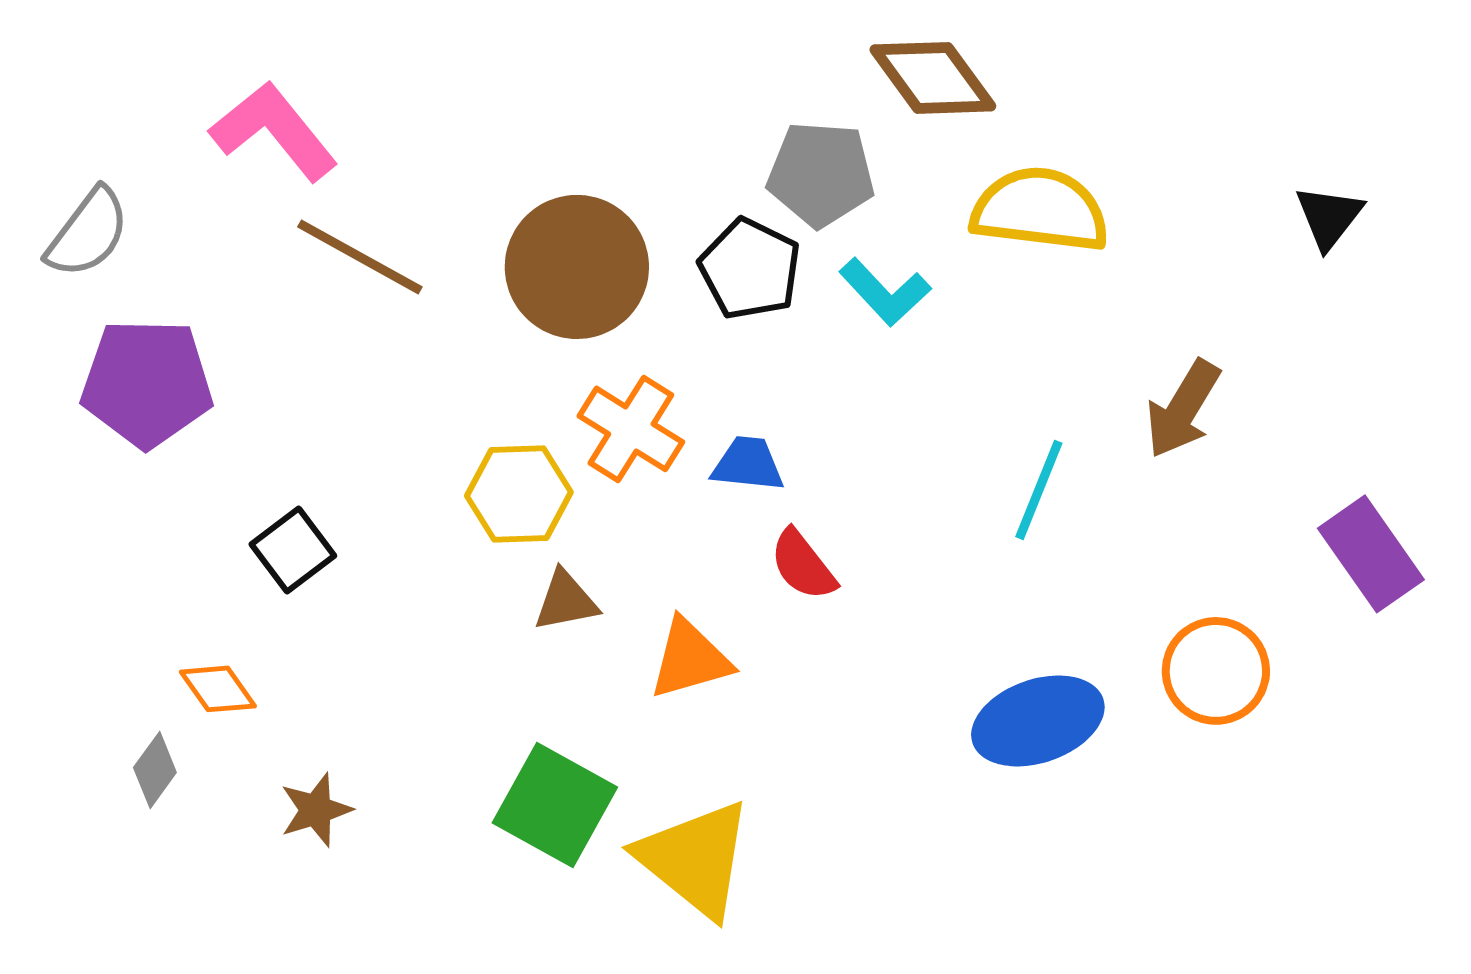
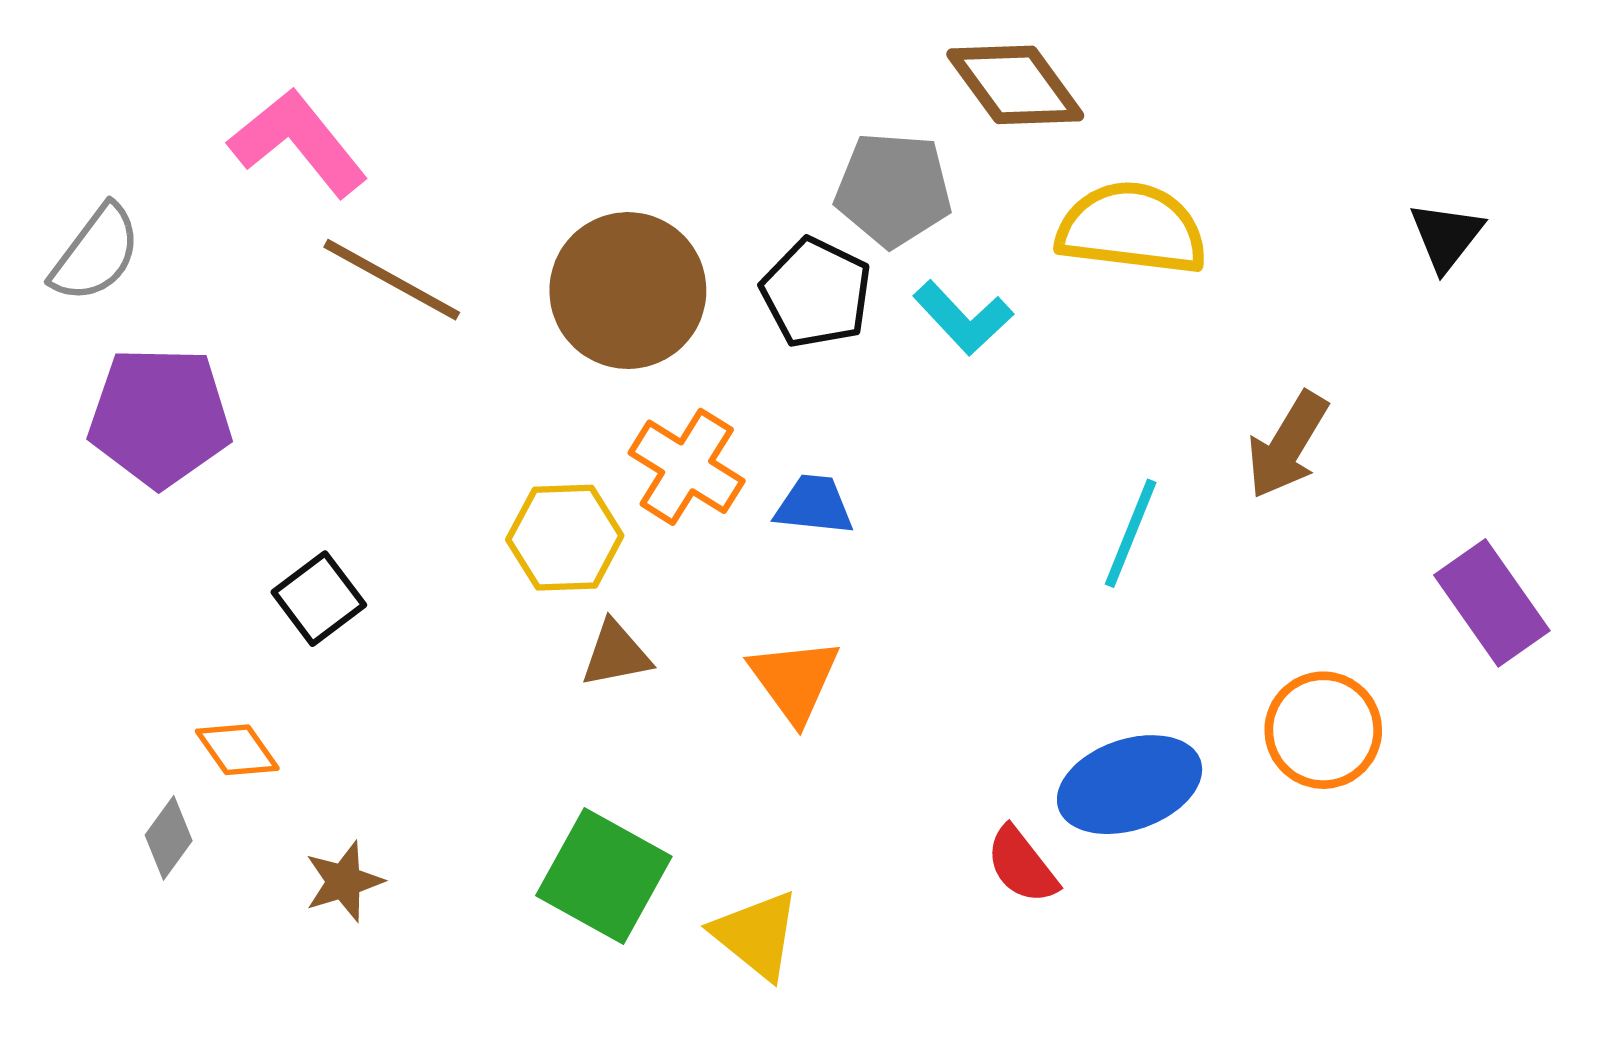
red semicircle: (803, 565) -> (1022, 865), moved
orange triangle: (690, 659) -> (794, 680), moved, turned -50
yellow triangle: (695, 859) -> (756, 935), size x0.7

